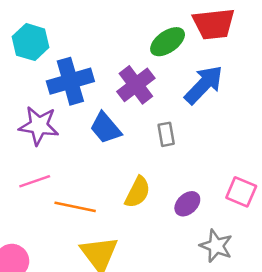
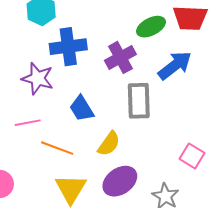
blue trapezoid: (105, 128) -> (82, 108), moved
gray rectangle: (166, 134) -> (139, 101), size x1.8
purple ellipse: (187, 204) -> (120, 181), moved, size x1.6

